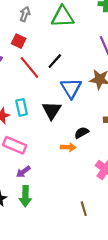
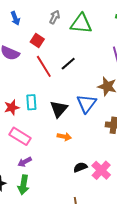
gray arrow: (25, 14) -> (55, 17), moved
blue triangle: (71, 88) -> (86, 104), moved
black semicircle: (82, 133) -> (80, 167), moved
orange arrow: (68, 147) -> (64, 137), moved

